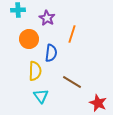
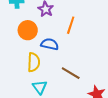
blue semicircle: (51, 53) -> (50, 44), turned -84

